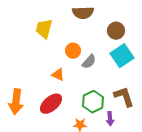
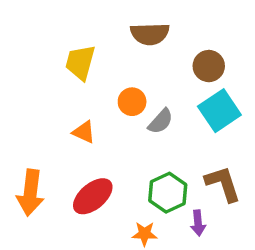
orange triangle: (58, 75) -> (84, 132), moved

